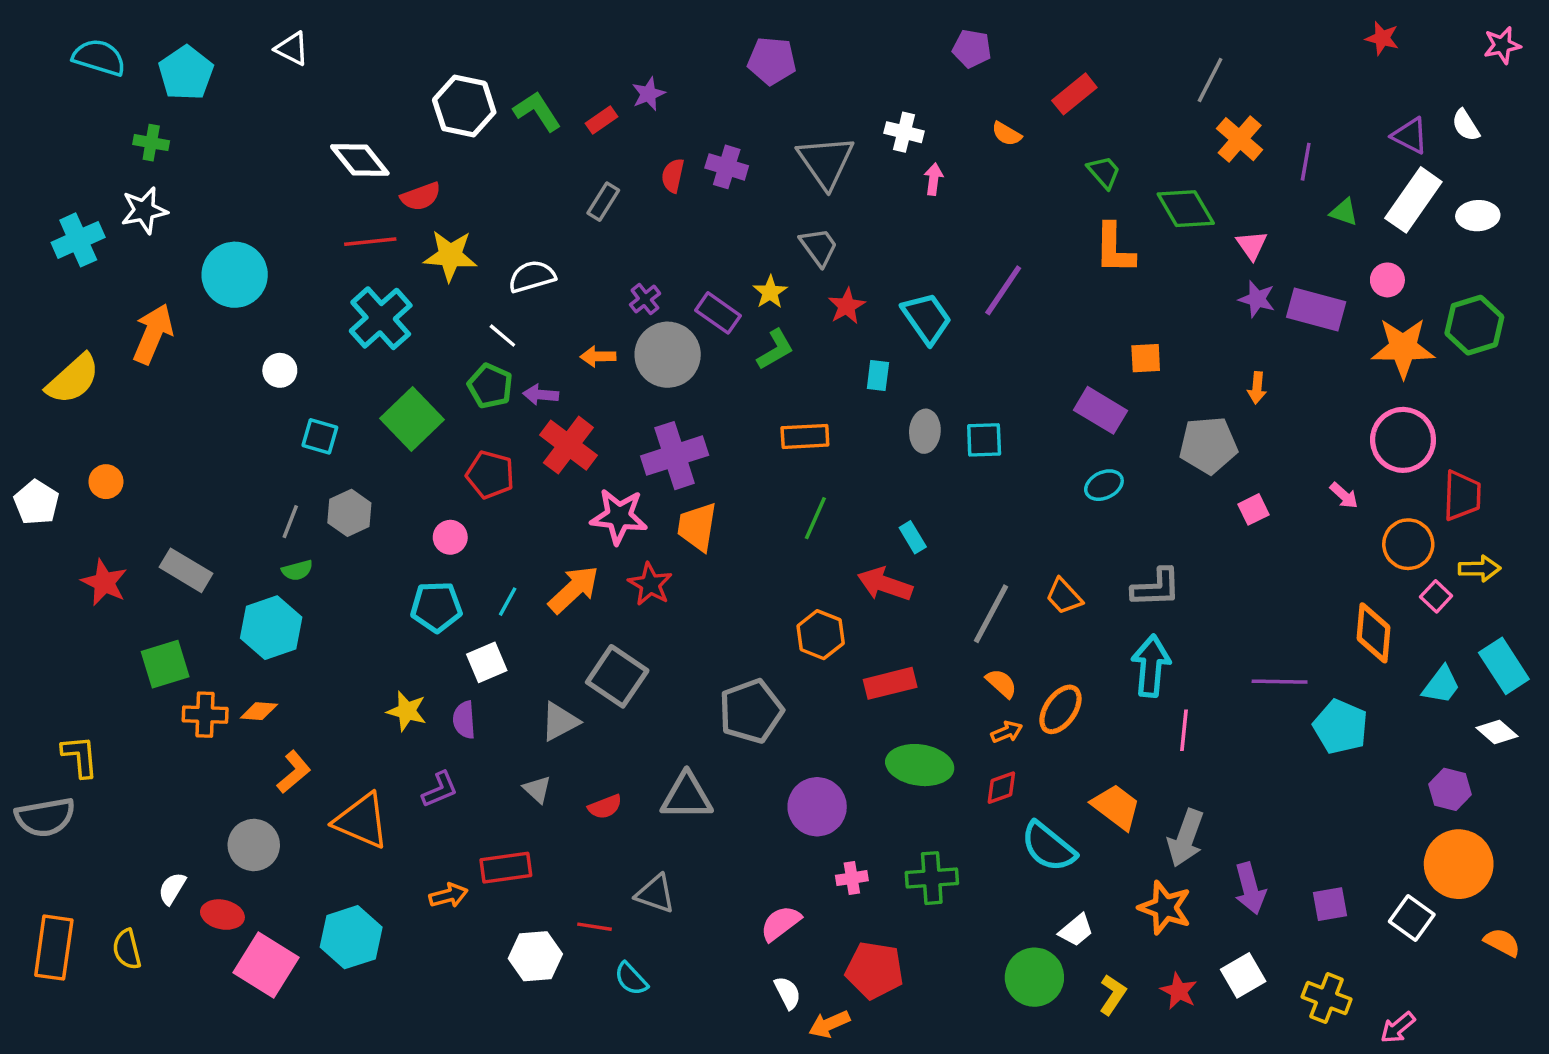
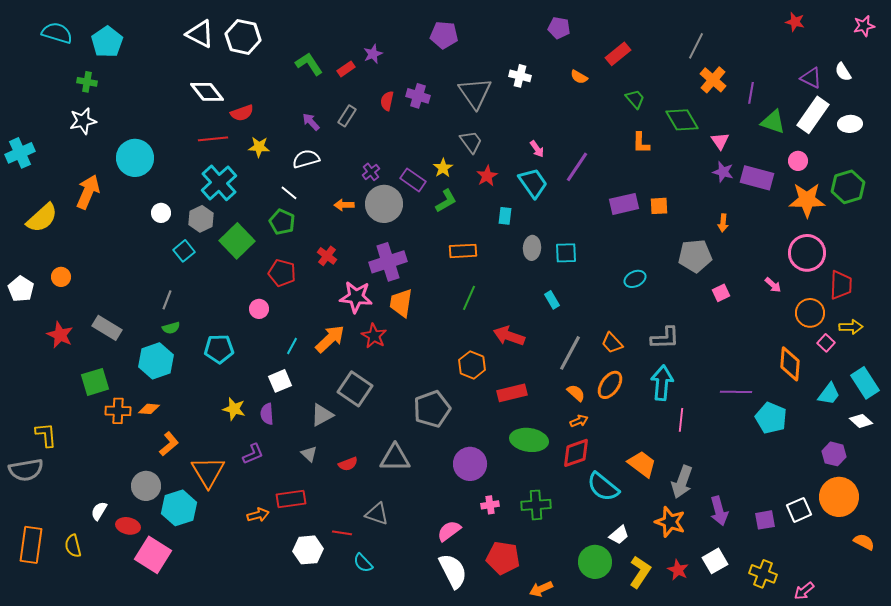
white triangle: (292, 49) -> (200, 34), moved, size x1.4
white hexagon: (464, 106) -> (243, 37), moved
pink arrow: (934, 179) -> (537, 149), moved, turned 138
green triangle: (1344, 212) -> (773, 122), size x1.5
cyan cross: (78, 240) -> (20, 153), moved
orange L-shape: (1114, 249) -> (641, 143), size x0.7
yellow star: (450, 256) -> (259, 147), size x0.7
purple arrow: (541, 395) -> (311, 122), moved, turned 42
purple rectangle: (1101, 410) -> (624, 204), moved, turned -44
cyan square: (320, 436) -> (184, 251), turned 35
red cross: (568, 445) -> (327, 256), size x0.6
gray hexagon: (349, 513) -> (201, 219), moved
cyan rectangle: (913, 537) -> (552, 300), moved
cyan pentagon: (436, 607) -> (219, 349), moved
orange ellipse: (1061, 709) -> (610, 385), moved
red diamond: (1001, 788) -> (576, 453), size x1.5
orange triangle: (362, 821) -> (208, 472), turned 36
white square: (1412, 918) -> (799, 510), moved, turned 30
cyan hexagon: (351, 937) -> (179, 508), moved
white semicircle: (788, 993) -> (453, 571), size x1.8
yellow L-shape: (1113, 995) -> (640, 572), size x1.4
orange arrow: (829, 1024) -> (541, 589), moved

